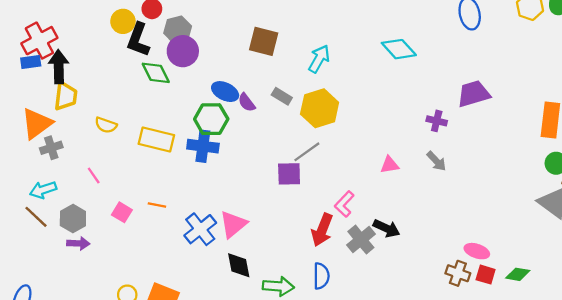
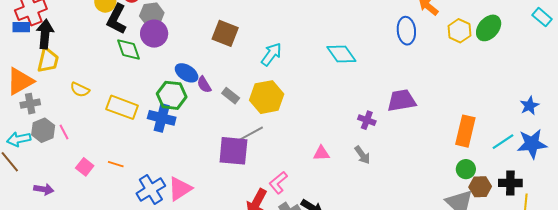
gray rectangle: (282, 96) -> (231, 96), moved
purple square: (289, 174) -> (233, 151), size x1.4
gray hexagon: (73, 219) -> (43, 130), moved

